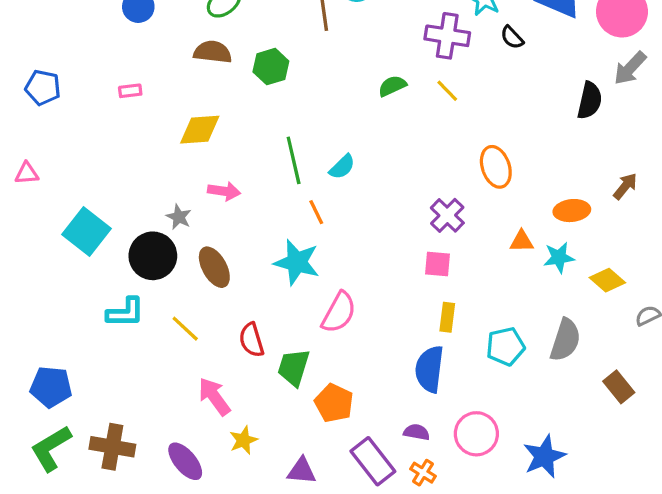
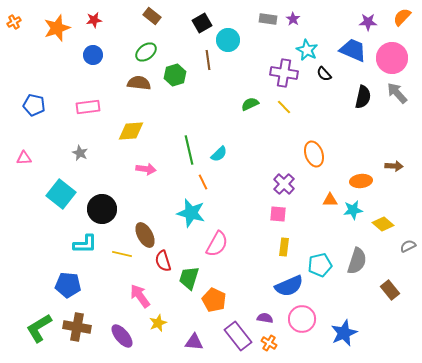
green hexagon: (271, 67) -> (175, 75), moved
gray arrow: (630, 68) -> (397, 93), turned 95
pink rectangle: (130, 91) -> (88, 107), size x1.6
black semicircle: (590, 101) -> (363, 97), moved
brown arrow: (625, 186) -> (394, 166), turned 54
gray star: (179, 217) -> (80, 153), moved
brown ellipse: (214, 267) -> (145, 235), moved
yellow line: (185, 329) -> (122, 254), turned -30
blue semicircle: (429, 369) -> (289, 286), moved, turned -120
blue pentagon: (51, 387) -> (68, 285), moved

